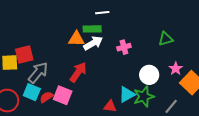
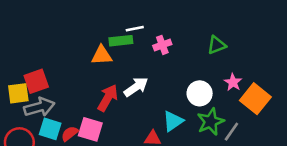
white line: (102, 13) -> (135, 29), moved
white arrow: (93, 43) -> (136, 87), moved
pink cross: (124, 47) -> (162, 45), moved
gray arrow: (38, 72) -> (39, 107), moved, turned 40
green star: (144, 97) -> (211, 122), moved

